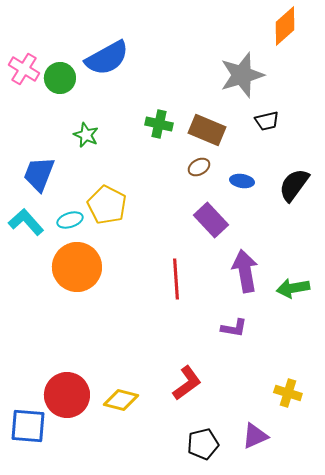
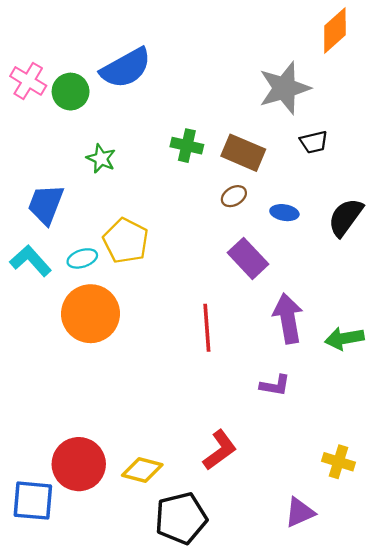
black pentagon: (203, 444) -> (181, 518), moved, size x1.4

